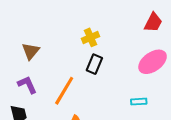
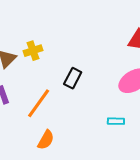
yellow cross: (90, 37) -> (33, 51), moved

